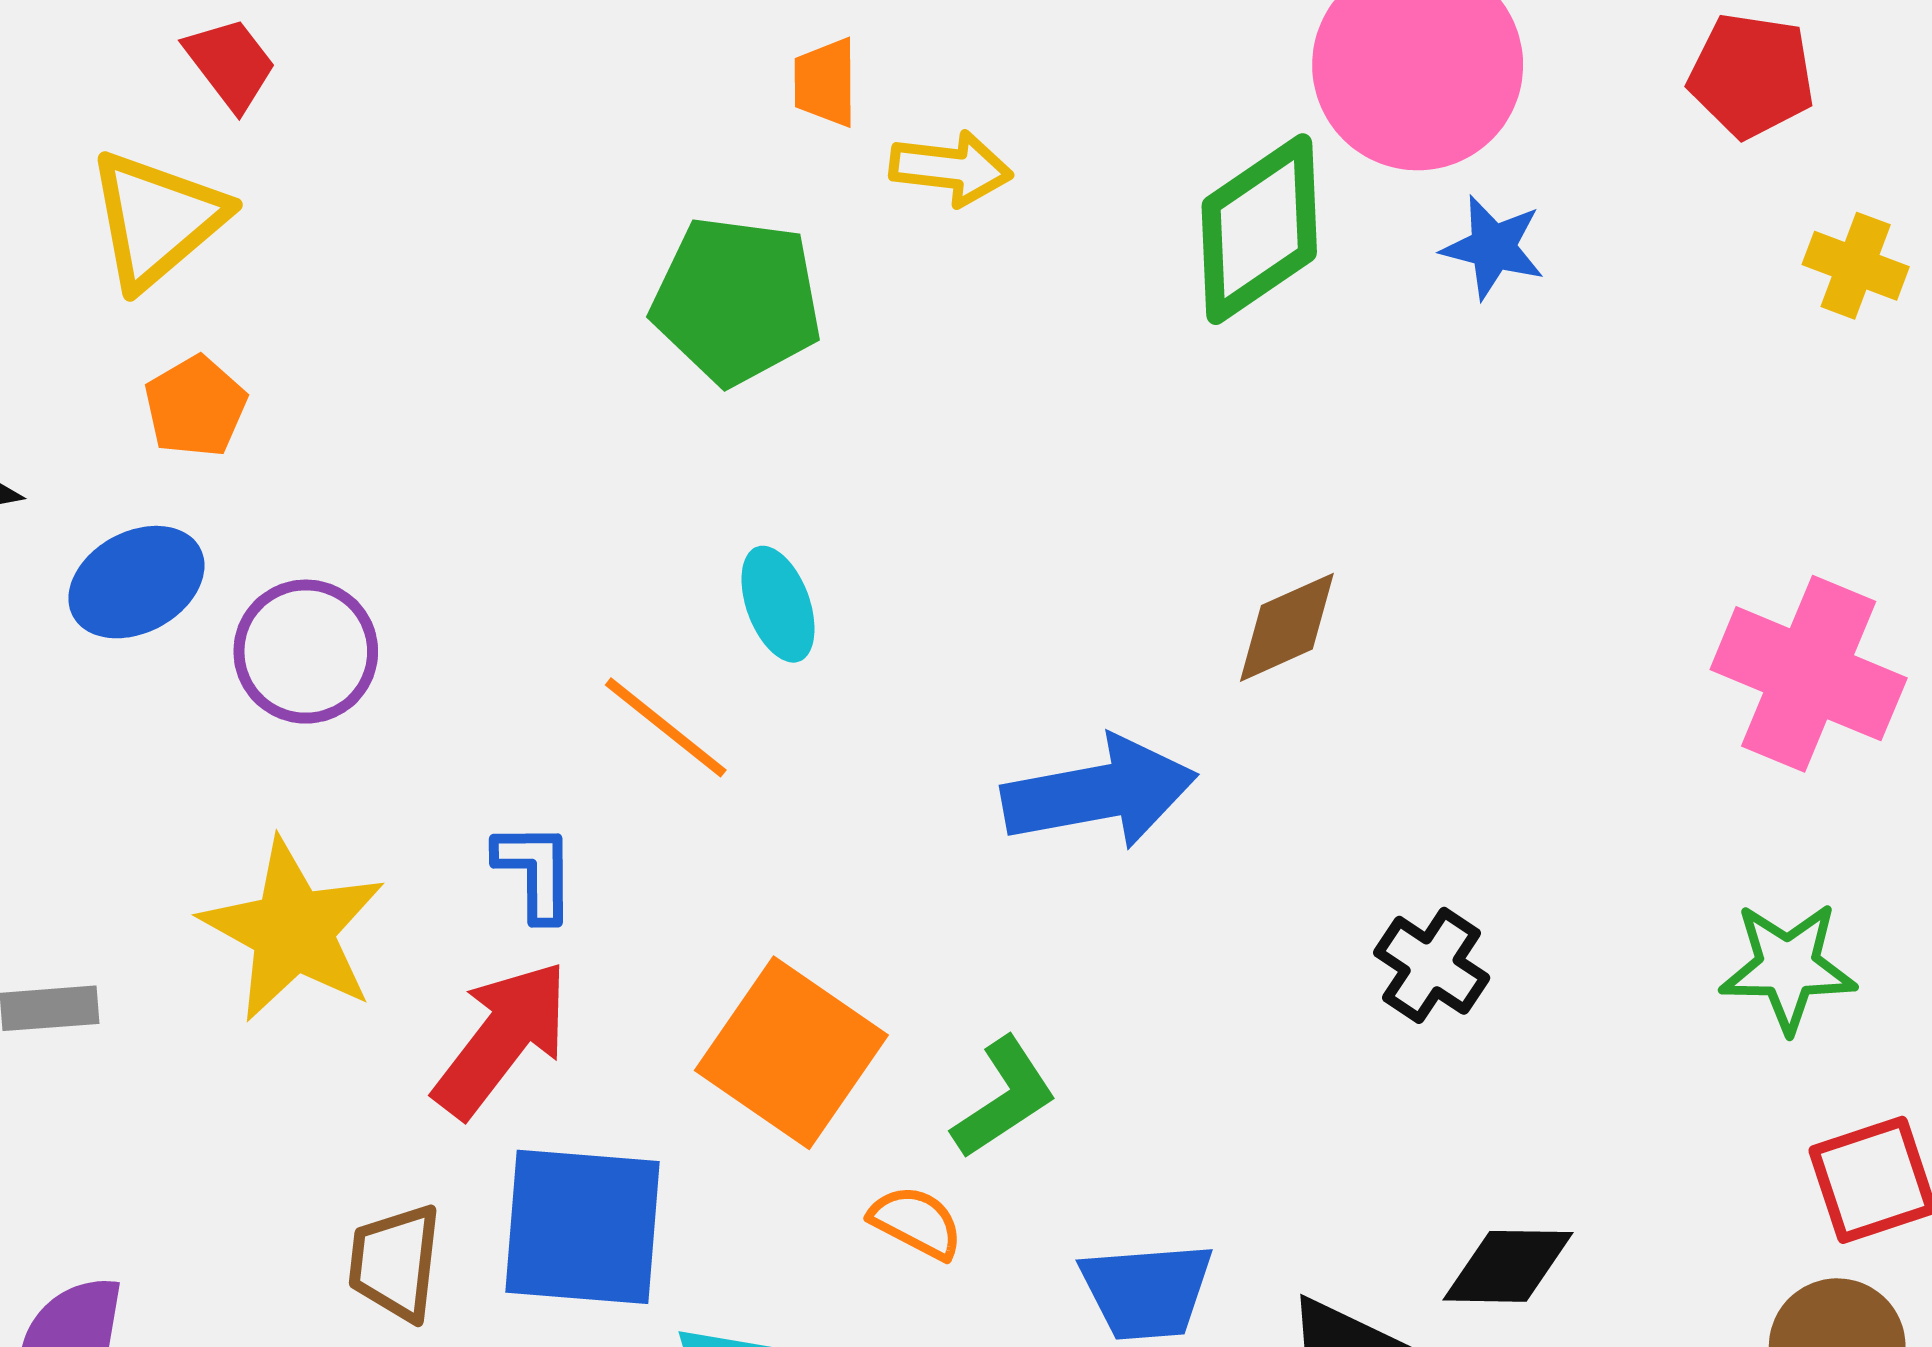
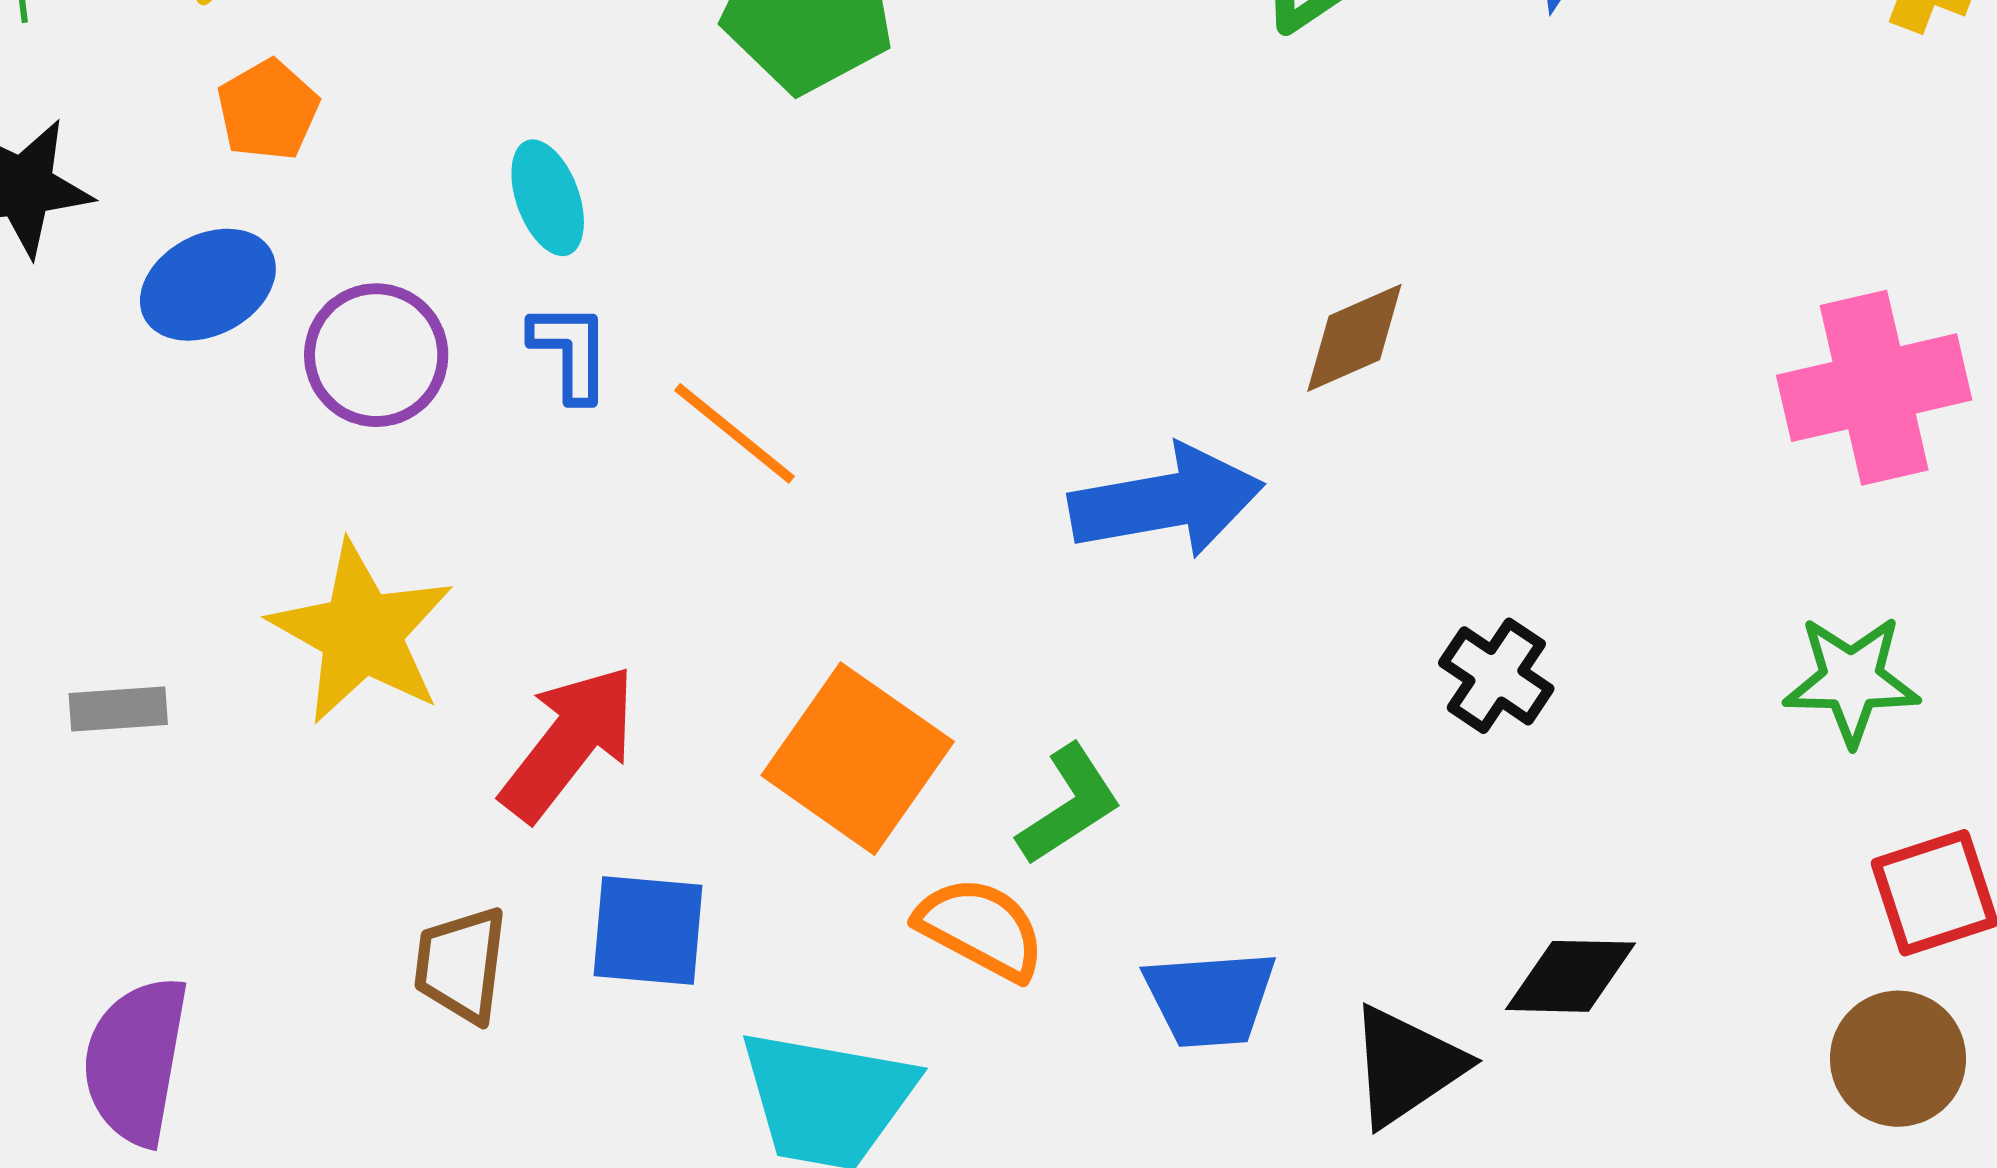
cyan ellipse: (778, 604) -> (548, 198), moved
pink cross: (1809, 674) -> (1874, 388), turned -36
blue L-shape: (535, 871) -> (570, 352), moved
orange semicircle: (916, 1222) -> (981, 928), size x1.4
blue square: (582, 1227) -> (648, 931), size x0.7

